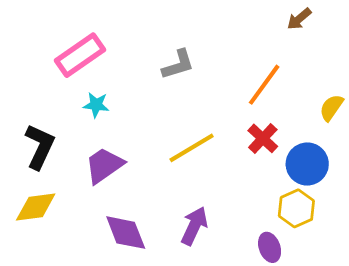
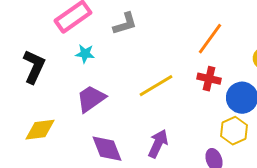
gray L-shape: (178, 65) -> (125, 24), moved
red cross: (263, 138) -> (209, 79), turned -30
black L-shape: (40, 147) -> (34, 67), moved

